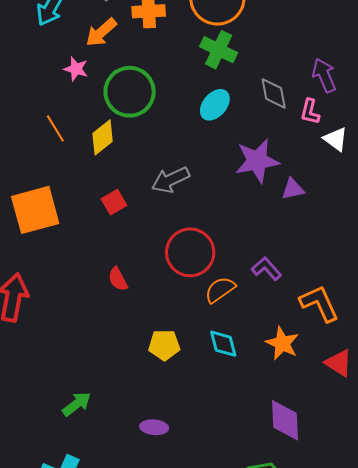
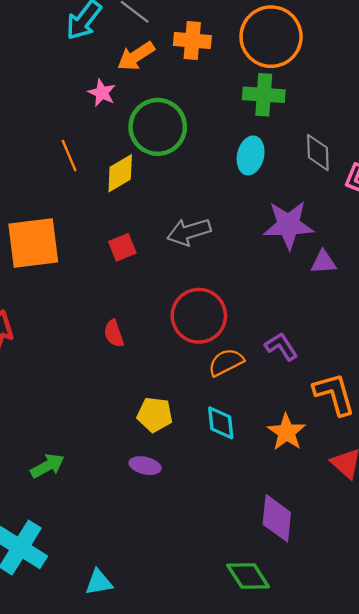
green cross: (219, 50) -> (264, 95), turned -30
cyan ellipse: (215, 105) -> (251, 155), turned -36
purple ellipse: (154, 427) -> (145, 466), moved

